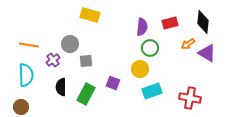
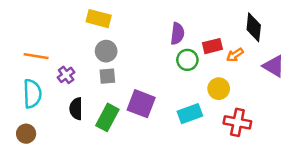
yellow rectangle: (90, 15) -> (99, 19), moved
red rectangle: (170, 23) -> (212, 46), moved
gray circle: (70, 44) -> (106, 51), moved
purple triangle: (207, 53) -> (274, 66), moved
yellow circle: (140, 69) -> (219, 89), moved
purple square: (113, 83) -> (141, 104), size x1.6

